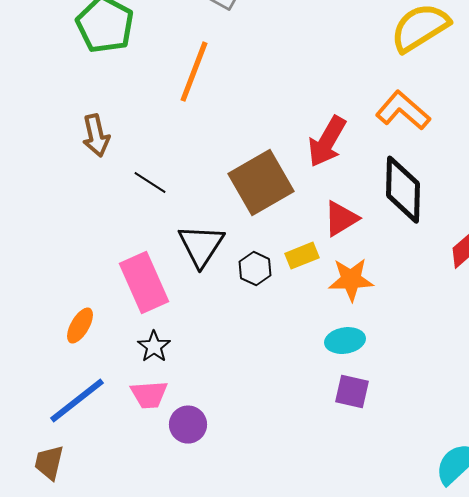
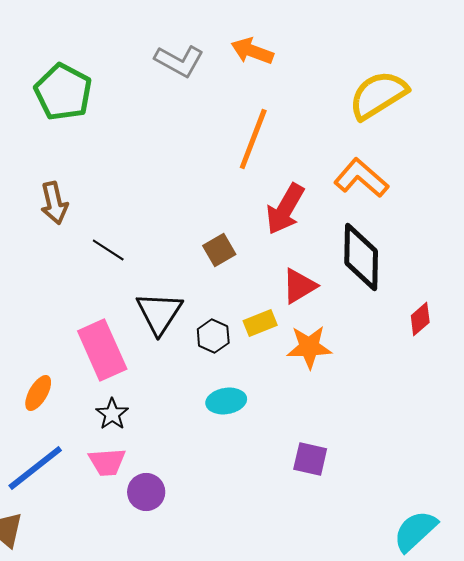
orange line: (194, 72) -> (253, 139), moved
brown square: (261, 183) -> (219, 250), size x0.5
cyan ellipse: (345, 341) -> (226, 401), moved

